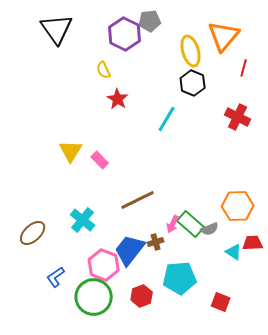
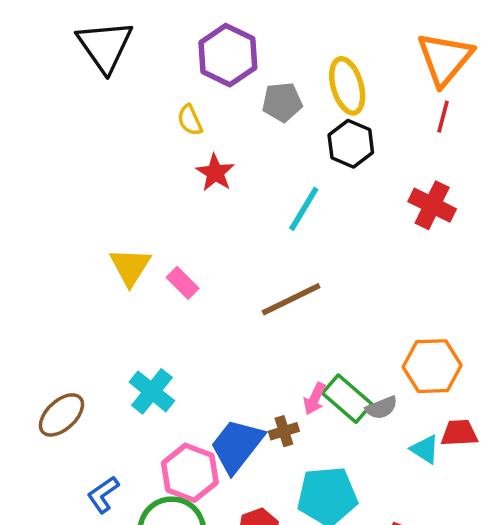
gray pentagon: (150, 21) -> (282, 102), moved
orange triangle: (224, 36) -> (445, 59), moved
brown line: (138, 200) -> (291, 299), moved

